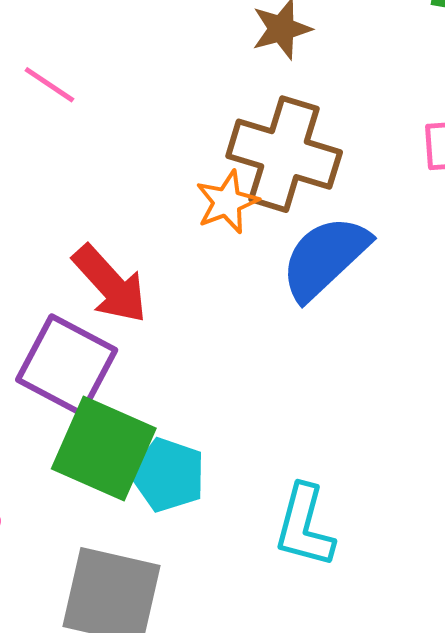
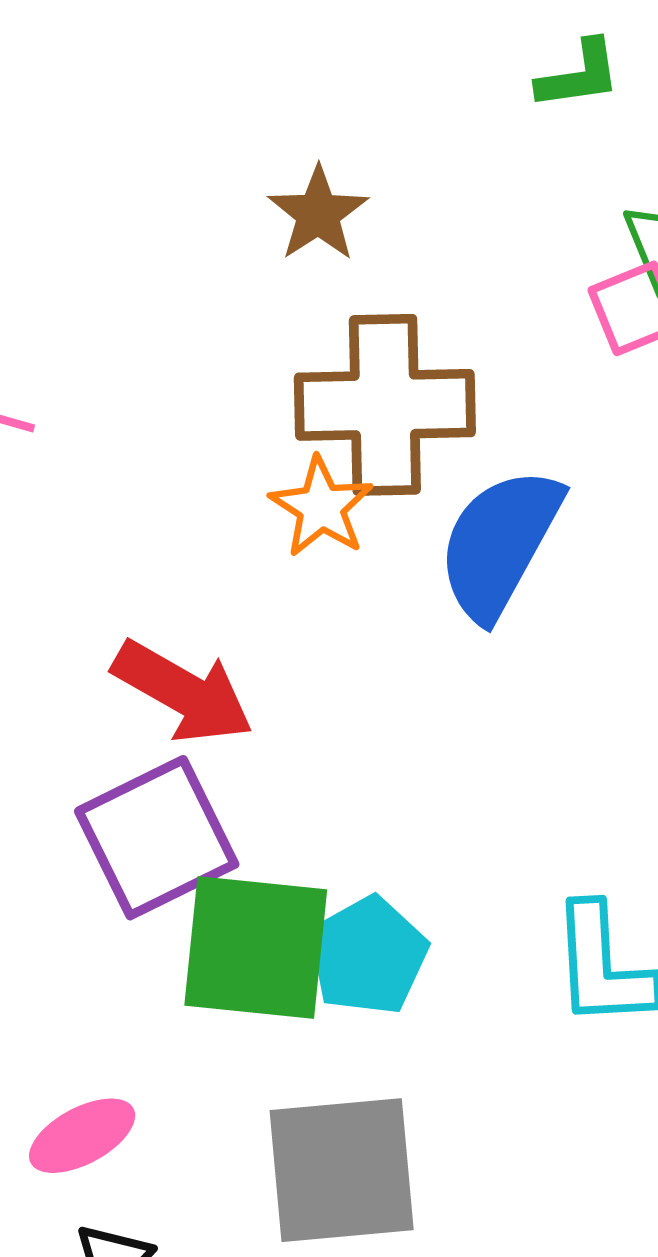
purple square: (67, 365) -> (157, 838), turned -36
cyan pentagon: (168, 475) -> (368, 956), turned -30

